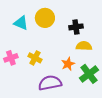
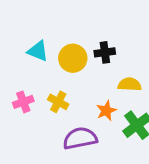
yellow circle: (45, 18) -> (73, 58), moved
black cross: (76, 27) -> (105, 52), moved

